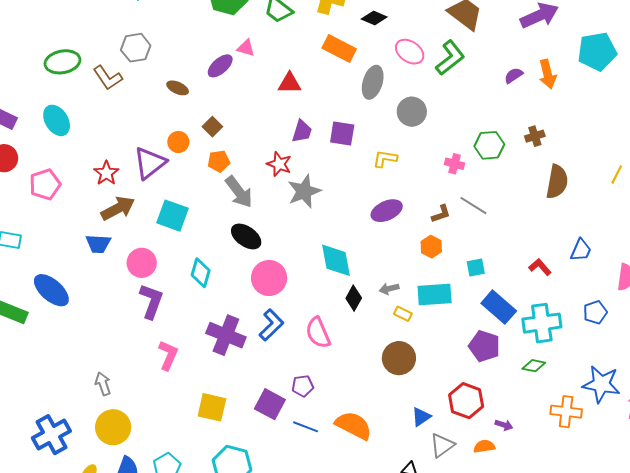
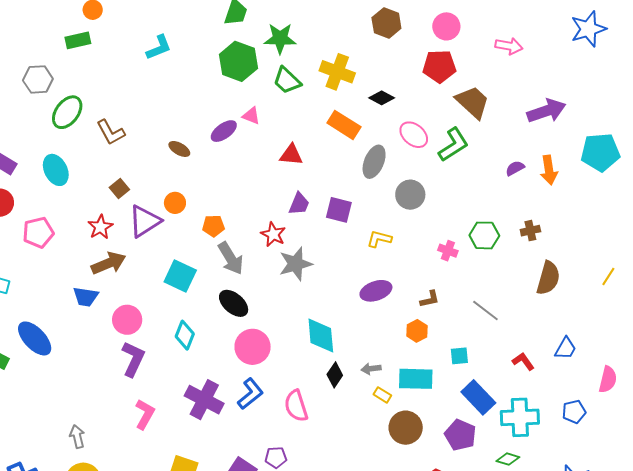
gray hexagon: (136, 48) -> (38, 79), moved
green ellipse: (62, 62) -> (67, 112), turned -48
brown square: (212, 127) -> (119, 189), moved
gray line: (473, 206) -> (485, 310), moved
cyan square: (172, 216) -> (180, 276), moved
brown circle: (399, 358) -> (406, 428), moved

